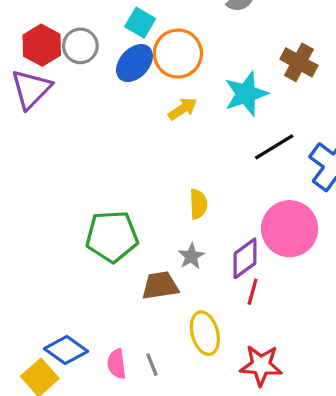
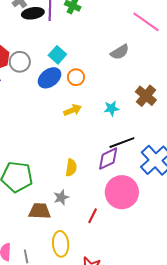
orange circle: (178, 54) -> (76, 77), size x0.6
cyan star: (246, 94) -> (111, 108), size x0.6
purple diamond: (245, 258) -> (108, 159), moved
red line: (253, 292) -> (93, 216), moved

